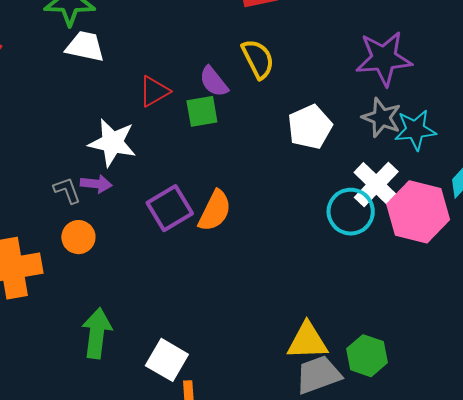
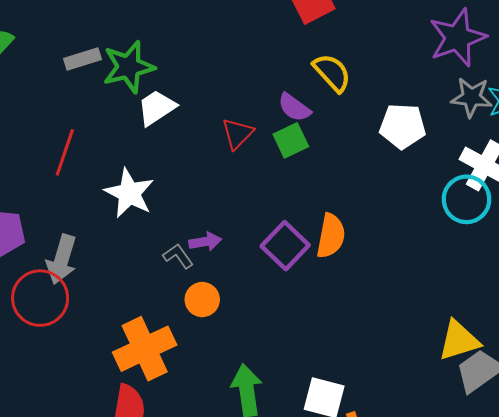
white trapezoid: (85, 46) -> (156, 108), turned -30
white pentagon: (310, 127) -> (403, 126), turned -30
white star: (112, 143) -> (129, 193), moved, turned 30

